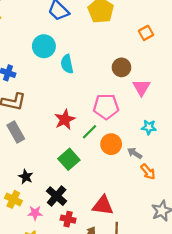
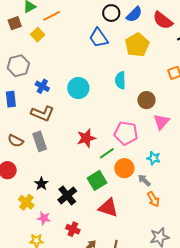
cyan circle: (44, 46) -> (78, 88), moved
cyan semicircle: (67, 64) -> (120, 80), moved
cyan star: (149, 127) -> (154, 158), moved
green square: (69, 159) -> (97, 180), moved
black cross: (57, 196) -> (67, 195), moved
red triangle: (103, 206) -> (108, 208), moved

